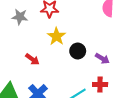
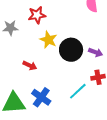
black circle: (78, 51) -> (71, 50), size x1.5

